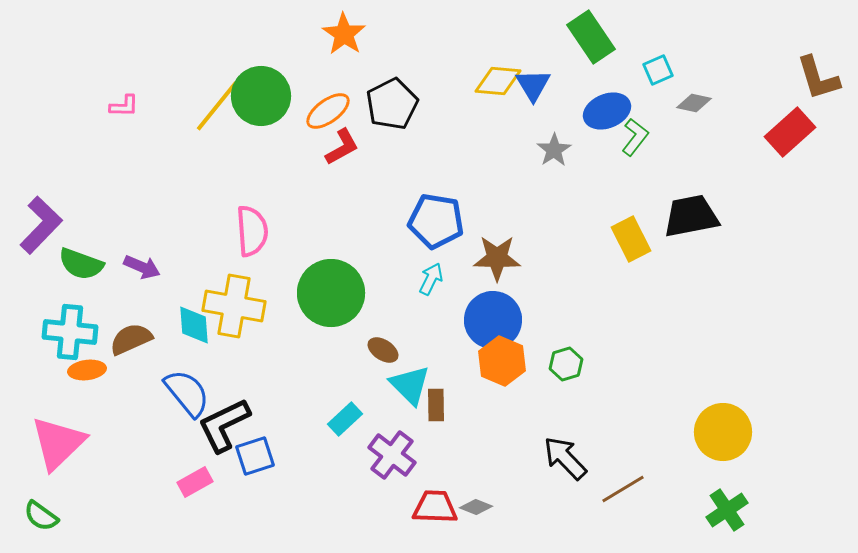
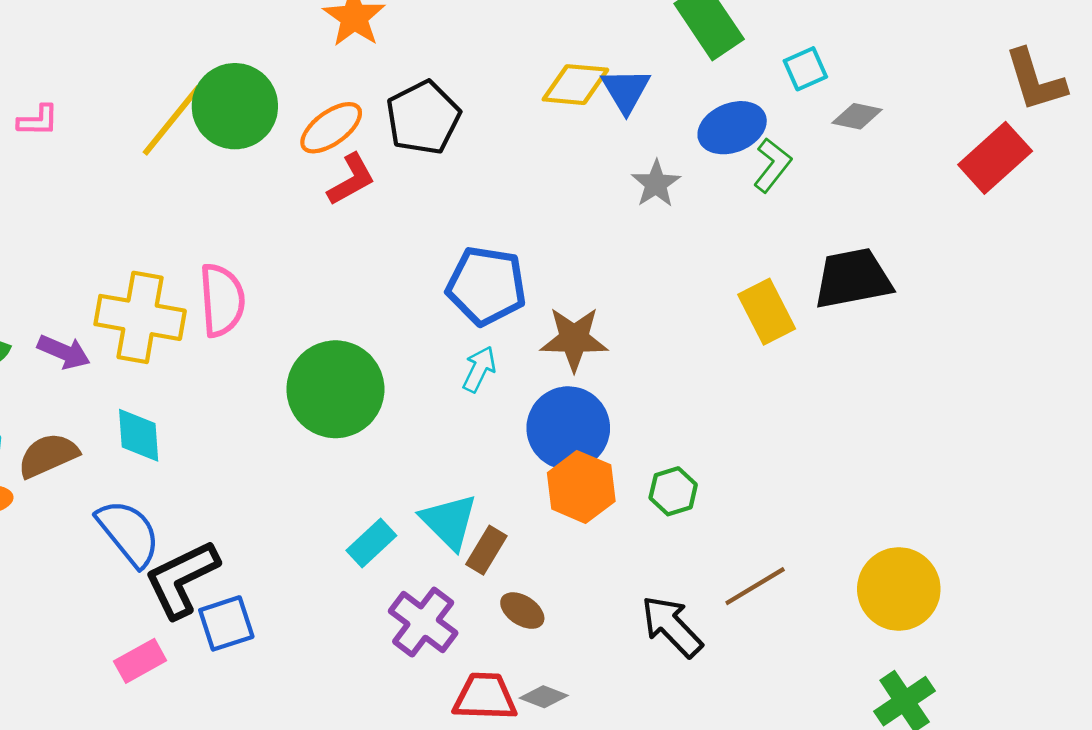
yellow cross: (234, 306) -> (140, 317), moved
brown ellipse: (383, 350) -> (522, 611), moved
brown rectangle: (436, 405) -> (486, 550), turned 32
cyan rectangle: (345, 419) -> (371, 543), moved
brown line: (623, 489) -> (755, 586), moved

